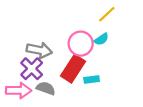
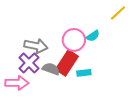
yellow line: (107, 14) -> (118, 13), moved
gray semicircle: (46, 88) -> (51, 69), moved

